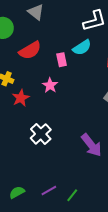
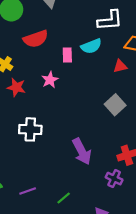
red star: (21, 98) -> (16, 87), turned 30
white cross: (41, 134) -> (30, 129), turned 35
green line: (72, 195) -> (64, 198), moved

